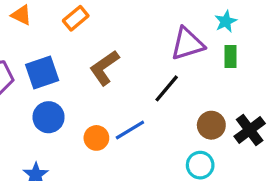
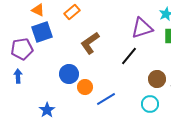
blue square: (42, 73) -> (42, 32), moved
blue circle: (49, 117) -> (69, 74), moved
blue line: (130, 130) -> (106, 99), moved

